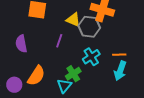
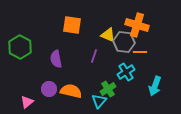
orange line: (119, 55) -> (140, 52), moved
orange semicircle: (36, 76) -> (71, 91), turned -110
purple circle: (14, 85) -> (49, 89), moved

